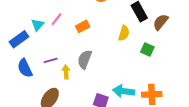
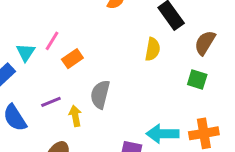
brown semicircle: (161, 22) -> (205, 43), moved
orange rectangle: (83, 26) -> (72, 59), moved
green square: (147, 49) -> (197, 80), moved

